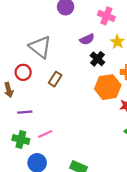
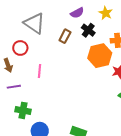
brown rectangle: (55, 79) -> (65, 36), moved
purple line: (25, 112) -> (14, 87), moved
pink line: (45, 134) -> (40, 71), moved, turned -56

